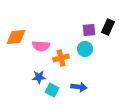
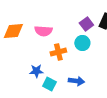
purple square: (89, 30) -> (86, 24), turned -32
pink semicircle: (41, 46) -> (43, 31), moved

